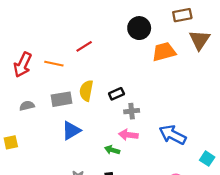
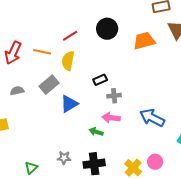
black circle: (139, 28) -> (107, 29), moved
yellow semicircle: (86, 91) -> (68, 61), moved
gray rectangle: (61, 99) -> (49, 85), turned -30
blue triangle: (71, 131) -> (69, 104), moved

